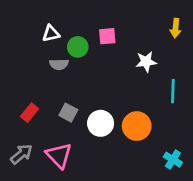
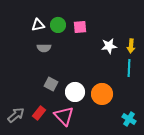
yellow arrow: (176, 28) -> (131, 46), moved
green circle: (78, 47) -> (58, 25), moved
red rectangle: (29, 113) -> (39, 113), moved
pink triangle: (59, 156) -> (64, 116), moved

